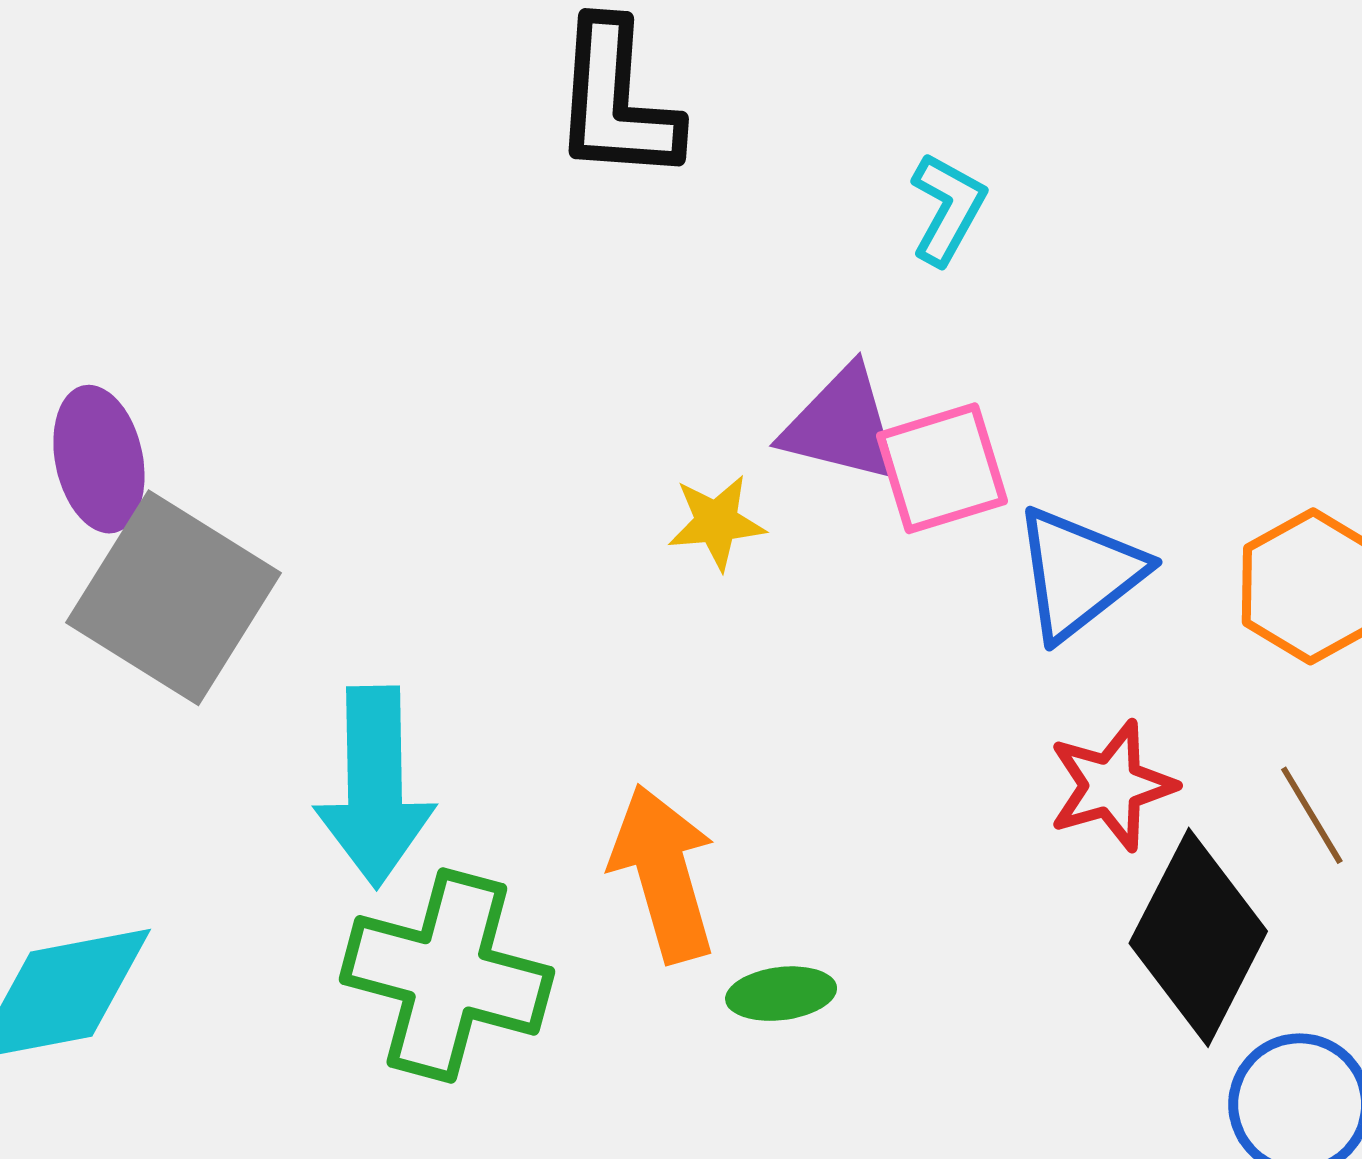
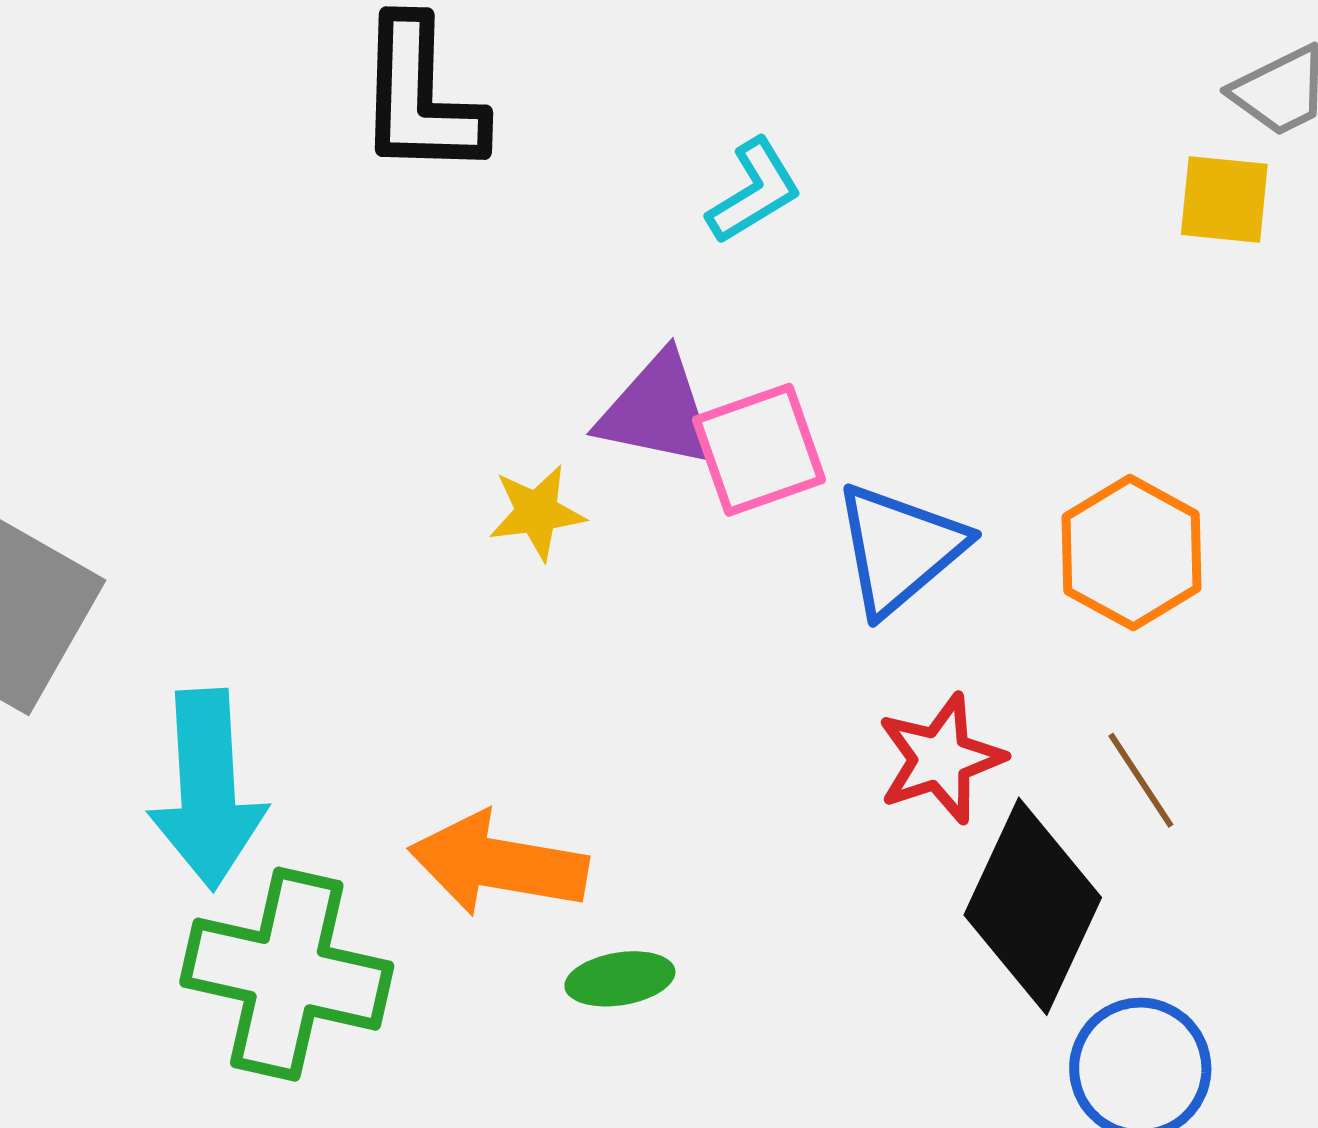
cyan L-shape: (948, 209) -> (754, 191), turned 32
orange arrow: (664, 873) -> (498, 864), turned -62

